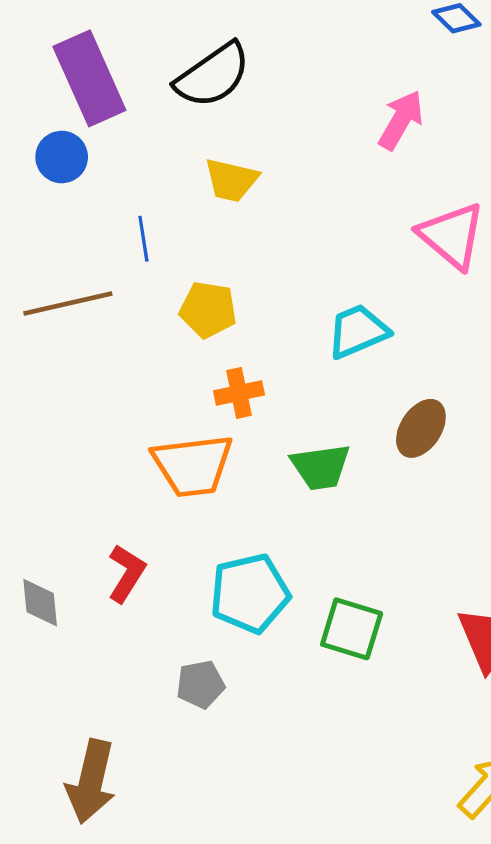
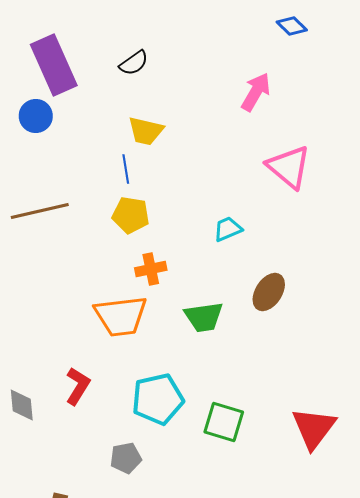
black semicircle: (213, 75) -> (134, 63), size x0.6
blue line: (143, 239) -> (126, 169), moved
cyan trapezoid: (358, 331) -> (228, 229), size x0.7

